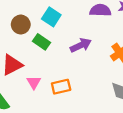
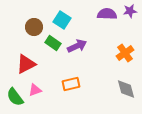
purple arrow: (81, 45) -> (77, 46), moved
pink triangle: (34, 82) -> (35, 90), moved, turned 40

